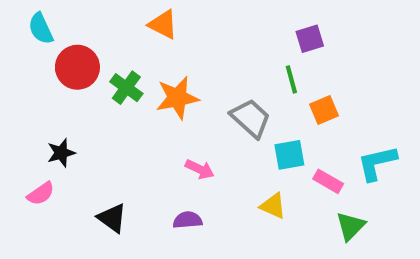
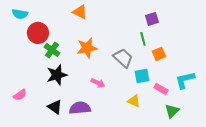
cyan semicircle: (41, 29) -> (20, 14), turned -56
green cross: (126, 88) -> (52, 50), moved
black star: (61, 153) -> (57, 75), moved, size x1.5
purple semicircle: (187, 220) -> (80, 108), moved, size x1.5

